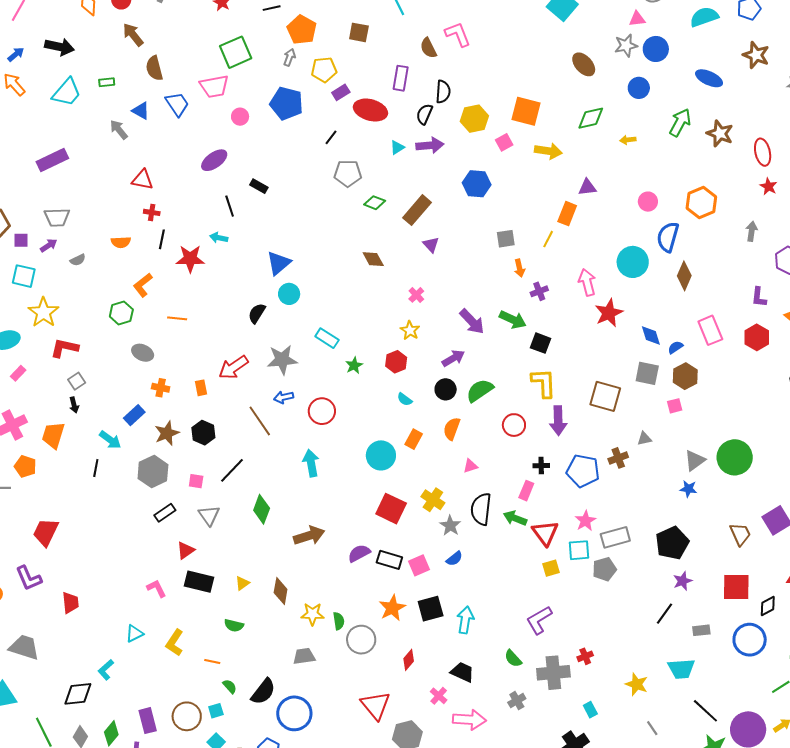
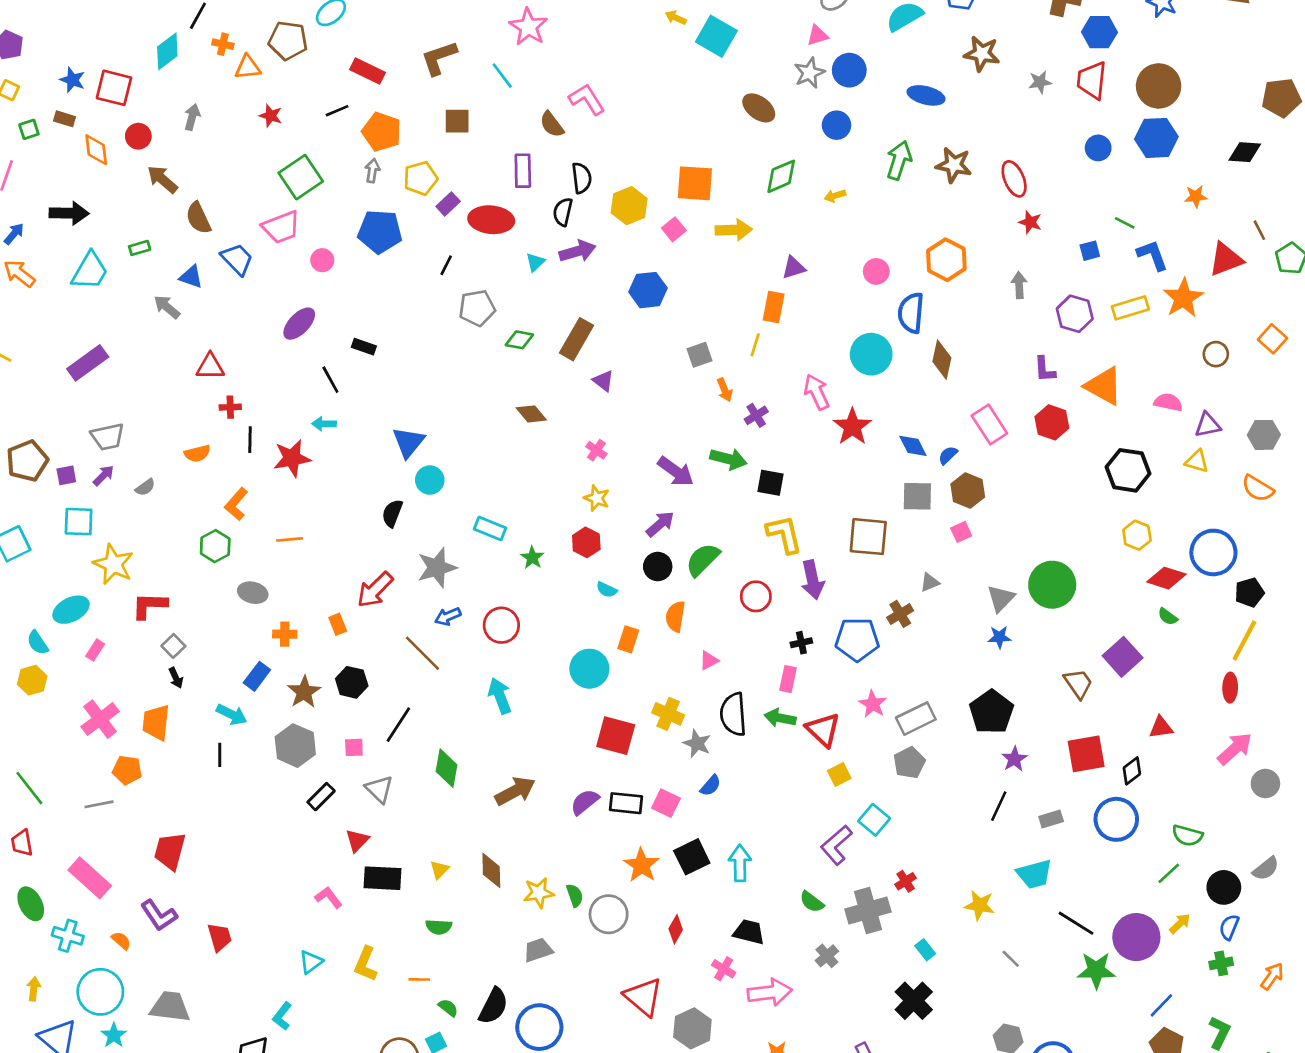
cyan square: (579, 550) -> (874, 820), moved, turned -35
pink square: (419, 565) -> (666, 803), turned -30

